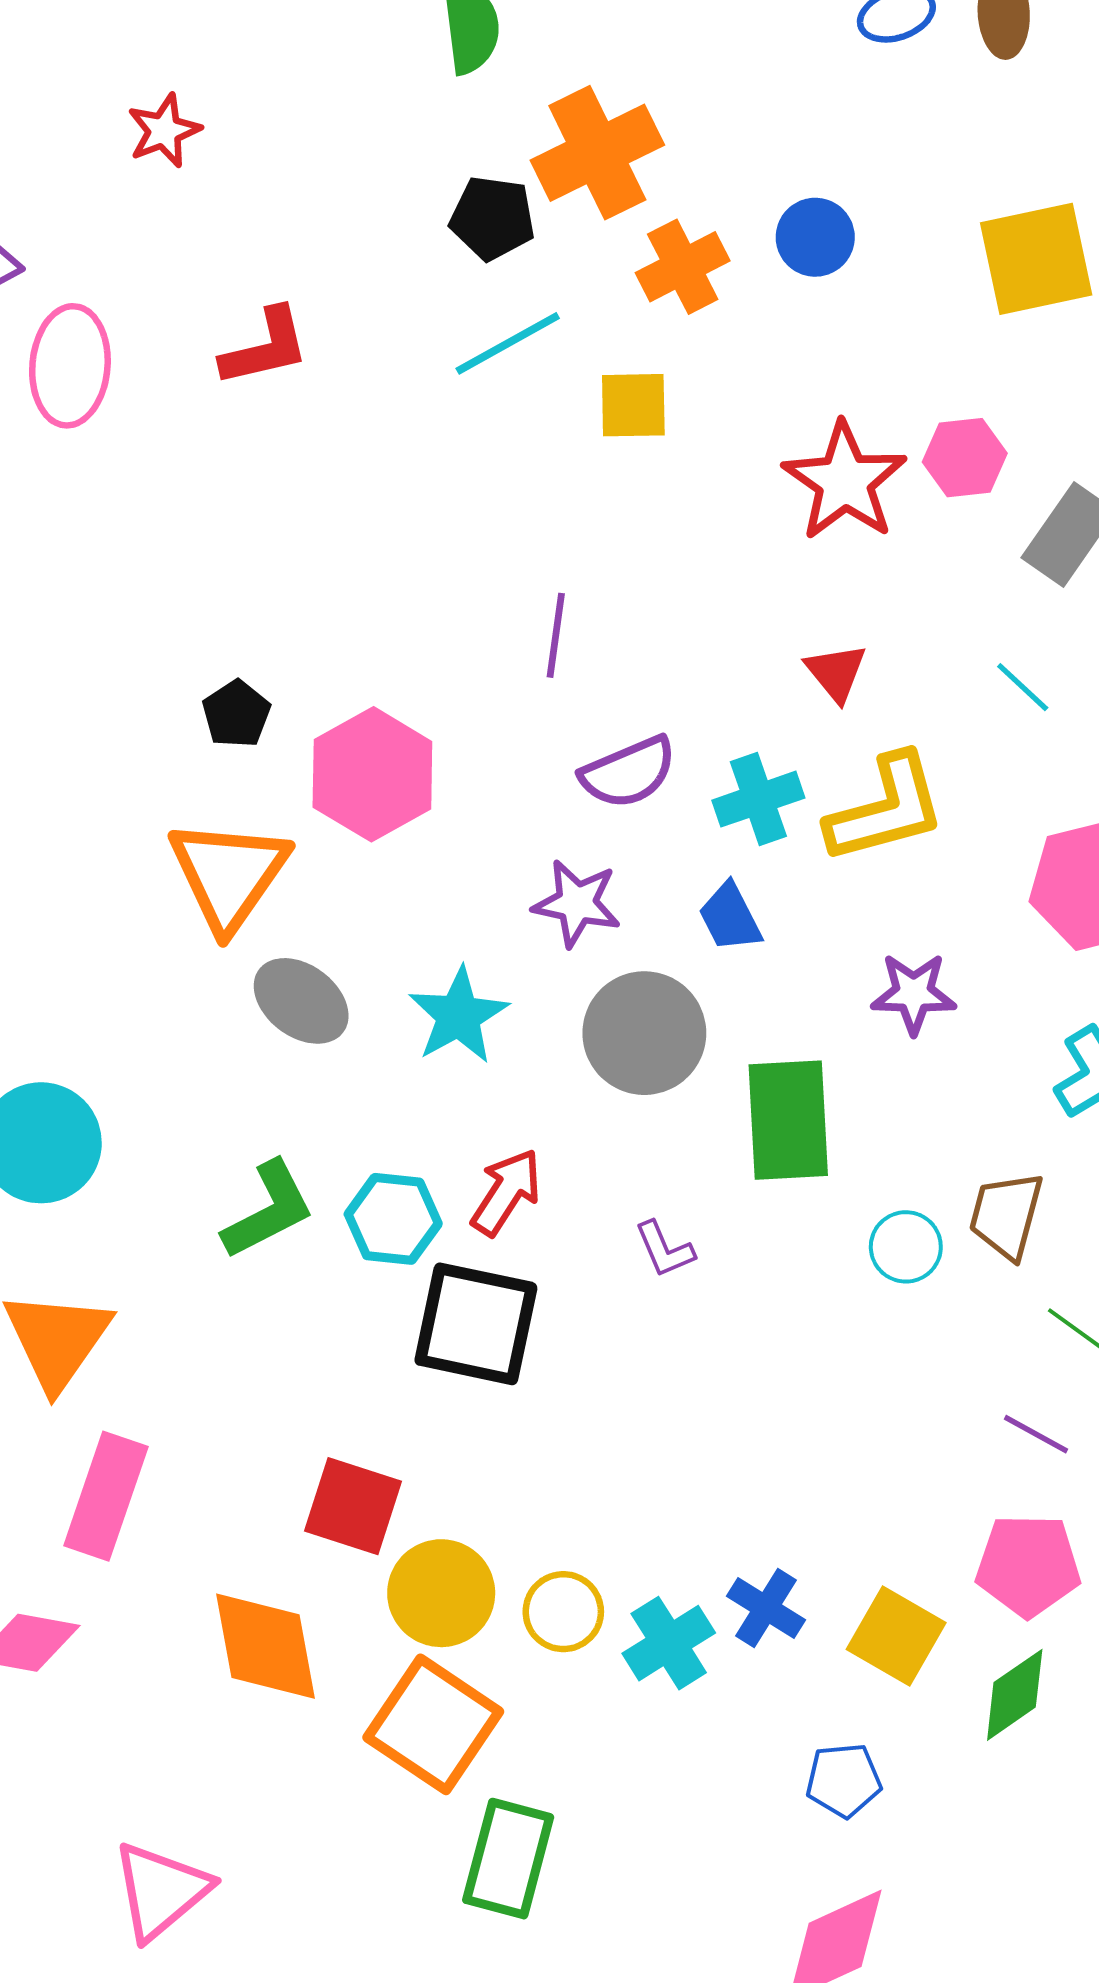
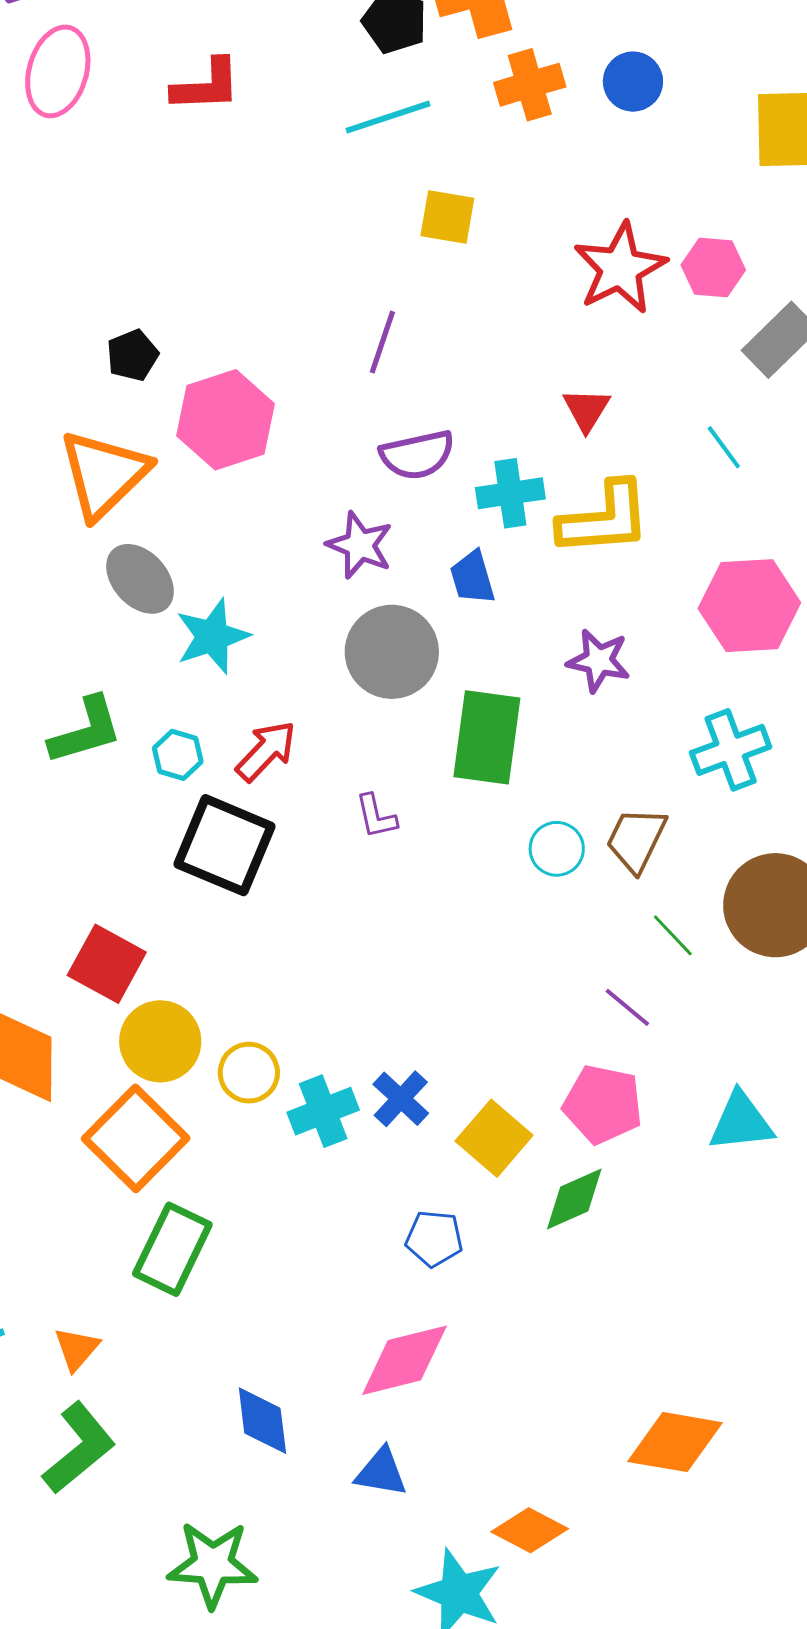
yellow square: (633, 405) -> (447, 217), moved
cyan star: (459, 1016) -> (212, 636), moved
cyan hexagon: (393, 1219) -> (178, 755), size x0.7

